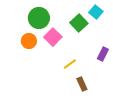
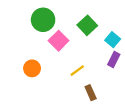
cyan square: (96, 12) -> (113, 40), moved
orange circle: (29, 41) -> (32, 68), moved

